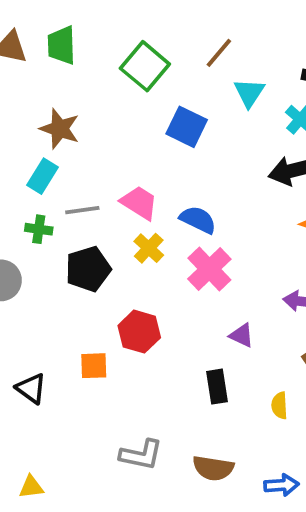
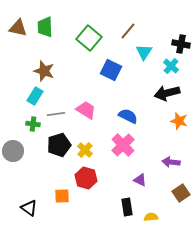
blue semicircle: (198, 220) -> (128, 116), moved
yellow cross: (149, 248) -> (85, 150), moved
yellow semicircle: (280, 405) -> (151, 217), moved, turned 88

